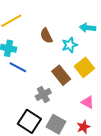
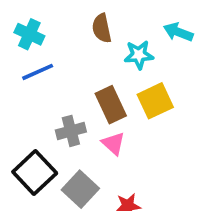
blue line: (18, 67) -> (38, 72), turned -66
pink triangle: (88, 102) -> (113, 143), moved

